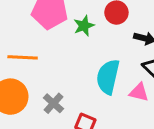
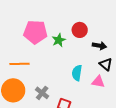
cyan semicircle: (108, 77) -> (77, 73), size x0.7

